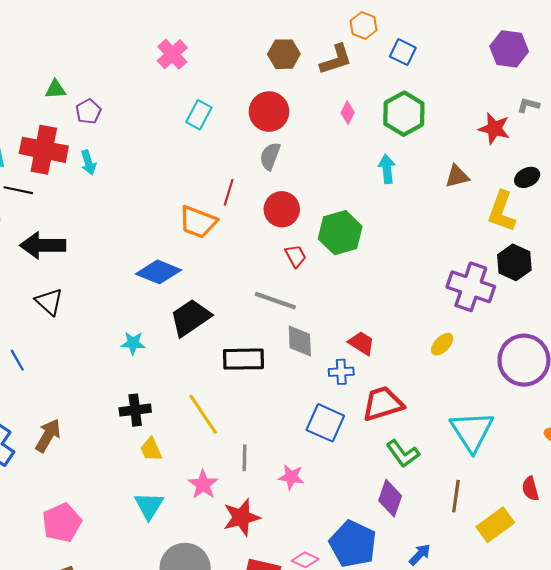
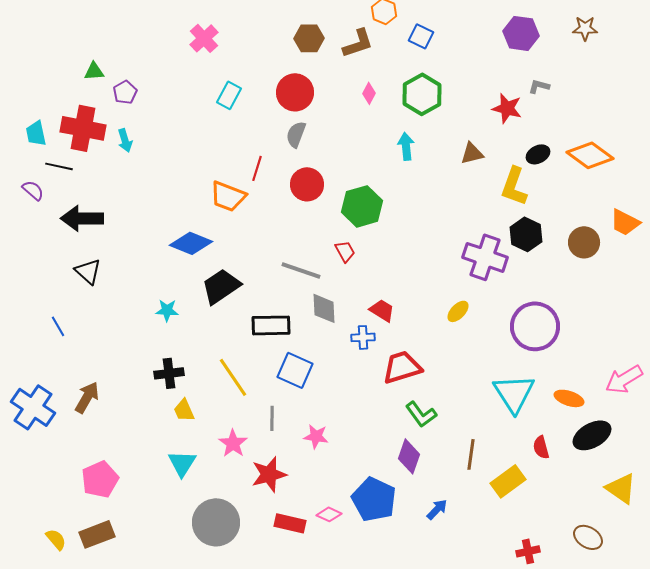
red trapezoid: (296, 256) -> (345, 251), moved
blue square: (325, 423) -> (295, 370), moved
cyan triangle: (472, 431) -> (514, 393), moved

